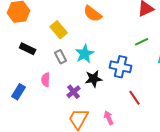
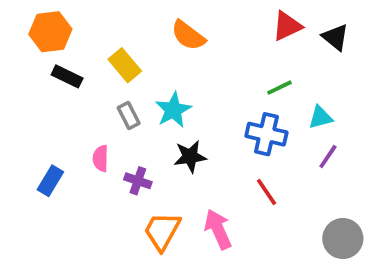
black rectangle: (28, 49) -> (67, 76), moved
blue cross: (121, 67) -> (266, 134), moved
purple cross: (74, 92) -> (138, 181), moved, turned -32
pink arrow: (109, 118) -> (218, 229), size x1.5

